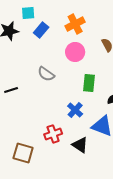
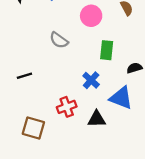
black line: (11, 90) -> (24, 76), moved
black triangle: (80, 145) -> (97, 119), turned -36

